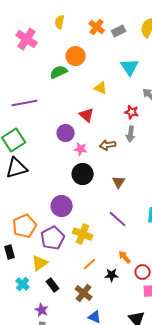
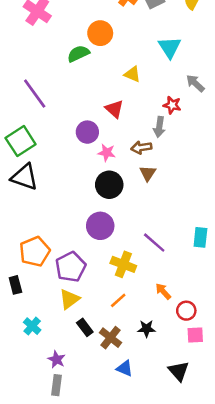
purple line: (25, 103) -> (35, 94), turned 65
gray arrow: (131, 134) -> (159, 127), moved
black triangle: (17, 168) -> (24, 177), turned 35
brown triangle: (119, 182) -> (148, 173), moved
purple circle: (62, 206) -> (100, 226), moved
yellow cross: (83, 234) -> (123, 264), moved
yellow triangle: (40, 263) -> (69, 299), moved
black star: (112, 275) -> (146, 329), moved
black rectangle: (53, 285) -> (85, 327), moved

